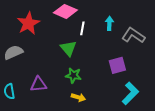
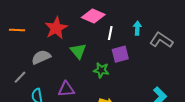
green triangle: (68, 48) -> (78, 51), moved
purple square: (117, 65) -> (120, 54), moved
green star: (73, 75) -> (101, 70), moved

